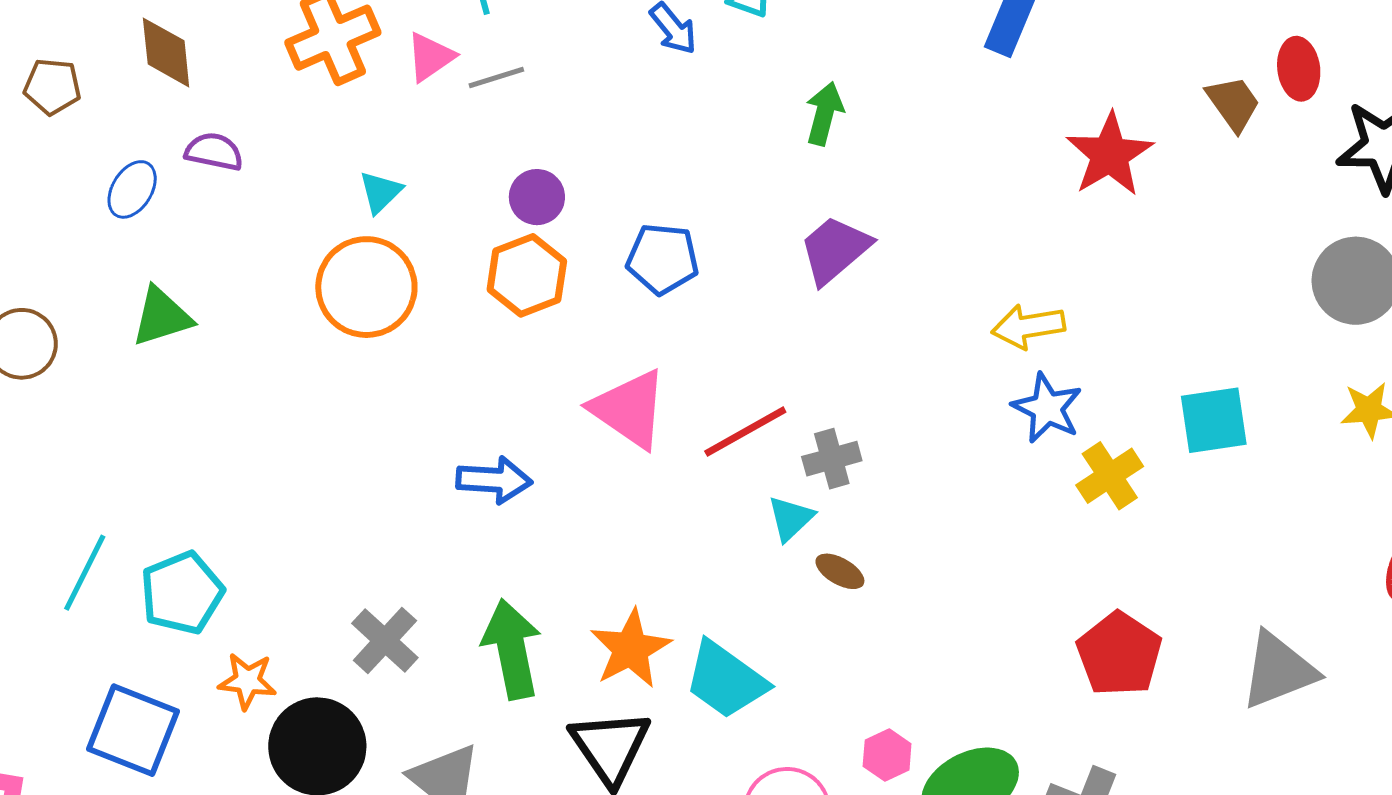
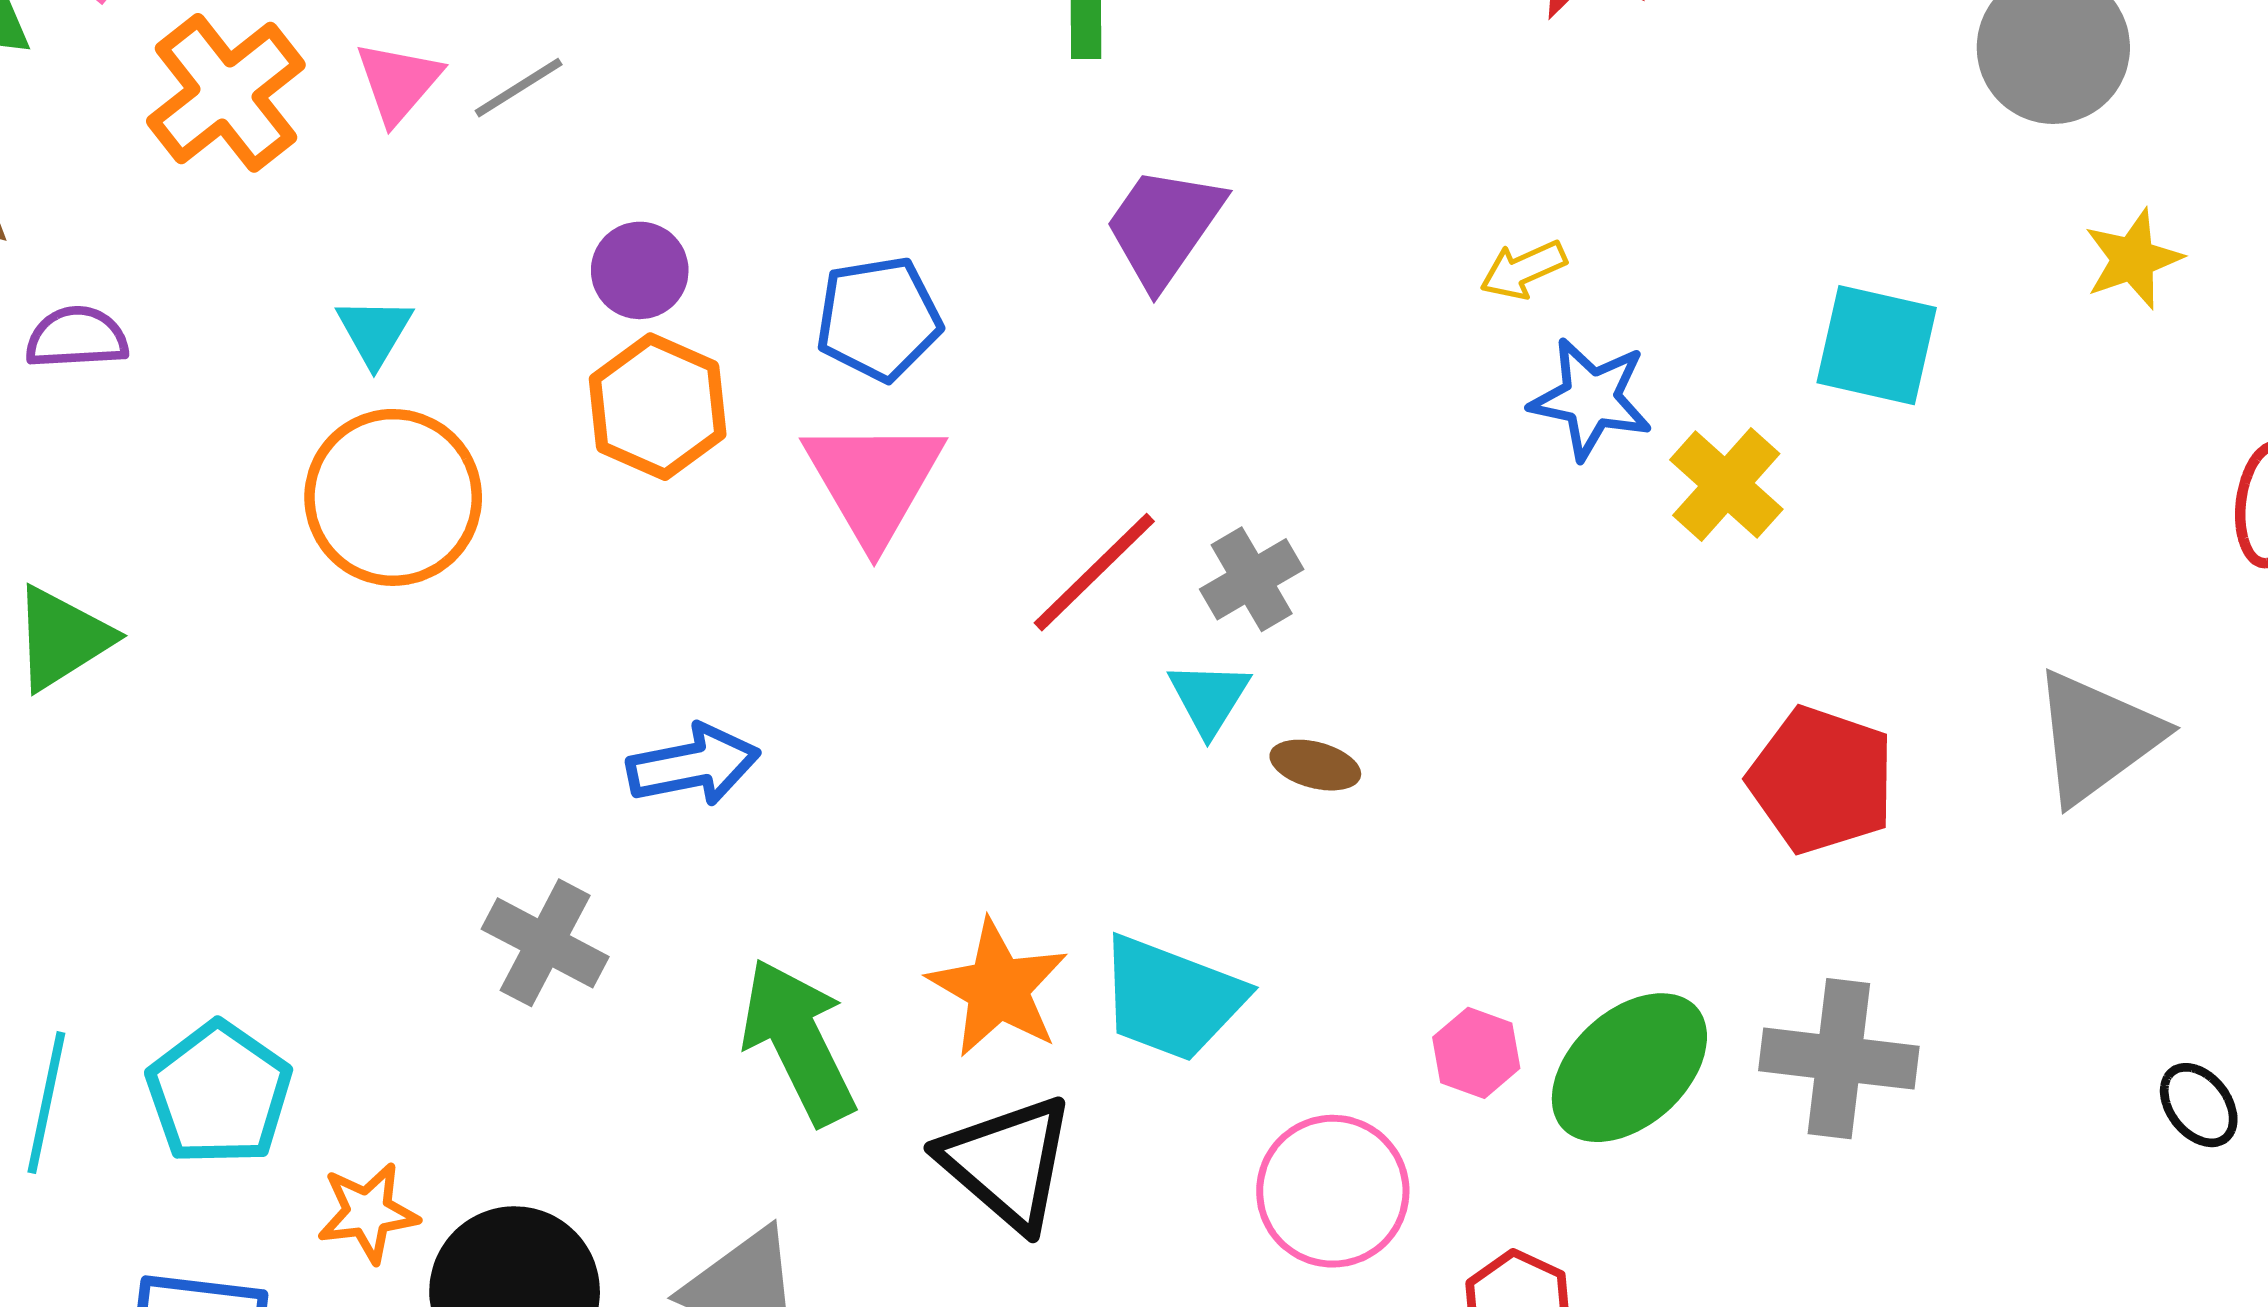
yellow arrow: (1028, 326) -> (1523, 270), size x0.7
pink triangle: (629, 409) -> (874, 481), moved, turned 40
cyan square: (1214, 420) -> (1877, 345), turned 36
gray cross: (385, 640) -> (545, 943), moved

